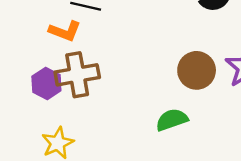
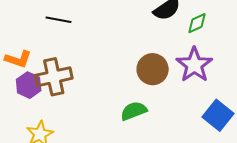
orange L-shape: (65, 31) -> (18, 59), moved

